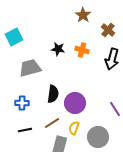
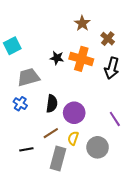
orange cross: (82, 50) -> (81, 59), size x1.6
blue cross: (22, 103) -> (20, 104), moved, turned 32
black line: (25, 130) -> (26, 149), moved

